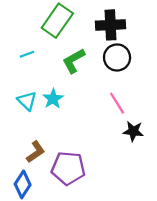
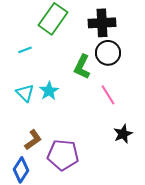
green L-shape: (74, 61) -> (82, 67), moved, turned -35
black star: (133, 131) -> (123, 134), moved, turned -30

